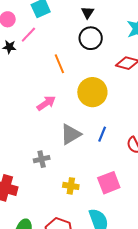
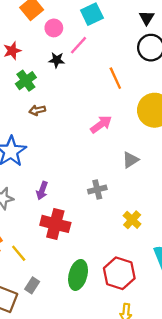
gray triangle: (71, 134) -> (130, 160), size x0.7
yellow cross: (71, 186) -> (132, 220), turned 35

